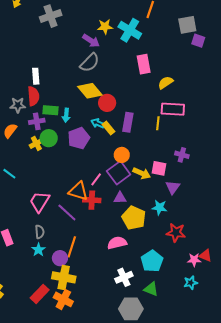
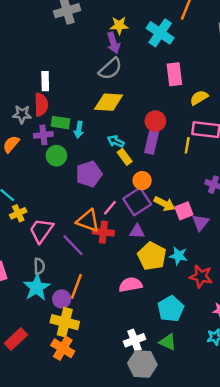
yellow star: (105, 27) -> (119, 25), moved
purple arrow: (91, 41) -> (113, 43), turned 36
yellow diamond: (90, 91) -> (109, 102), turned -50
red circle: (107, 103) -> (155, 121), moved
yellow rectangle: (108, 128) -> (125, 157), moved
purple pentagon: (79, 138) -> (89, 174), moved
yellow cross: (36, 143) -> (18, 213), moved
pink square: (159, 168) -> (184, 211), moved, turned -35
cyan star: (159, 207) -> (178, 256), moved
cyan star: (38, 250) -> (37, 287), size x1.6
white cross: (124, 277) -> (134, 340), moved
red rectangle: (40, 294) -> (16, 339), moved

